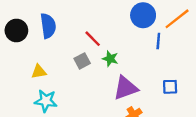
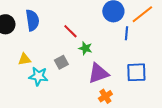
gray square: (82, 61) -> (61, 62), moved
blue square: (170, 87) -> (136, 72), size x1.5
cyan star: (46, 101) -> (38, 76), moved

